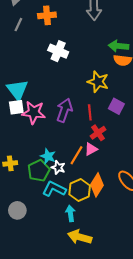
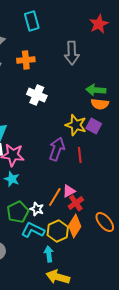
purple square: (116, 106) -> (94, 126), moved
purple arrow: (64, 110) -> (57, 149), moved
red line: (90, 112) -> (80, 155), moved
red cross: (98, 133) -> (76, 203), moved
cyan star: (48, 156) -> (12, 179), moved

